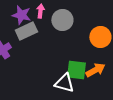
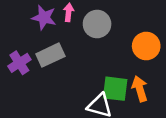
gray rectangle: (26, 31) -> (50, 55), moved
orange arrow: (95, 70) -> (140, 89), turned -78

